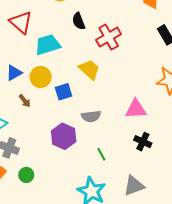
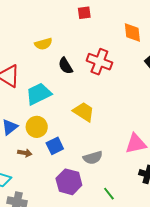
red cross: (109, 37) -> (99, 62), moved, turned -30
blue square: (64, 92) -> (55, 146), moved
brown arrow: (25, 101) -> (25, 153), turned -32

